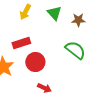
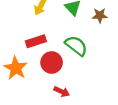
green semicircle: (75, 50) -> (76, 46), moved

